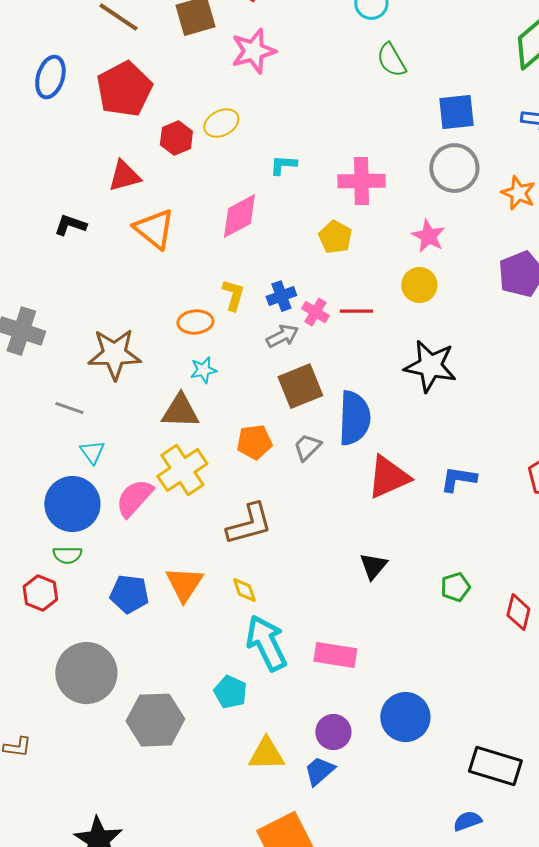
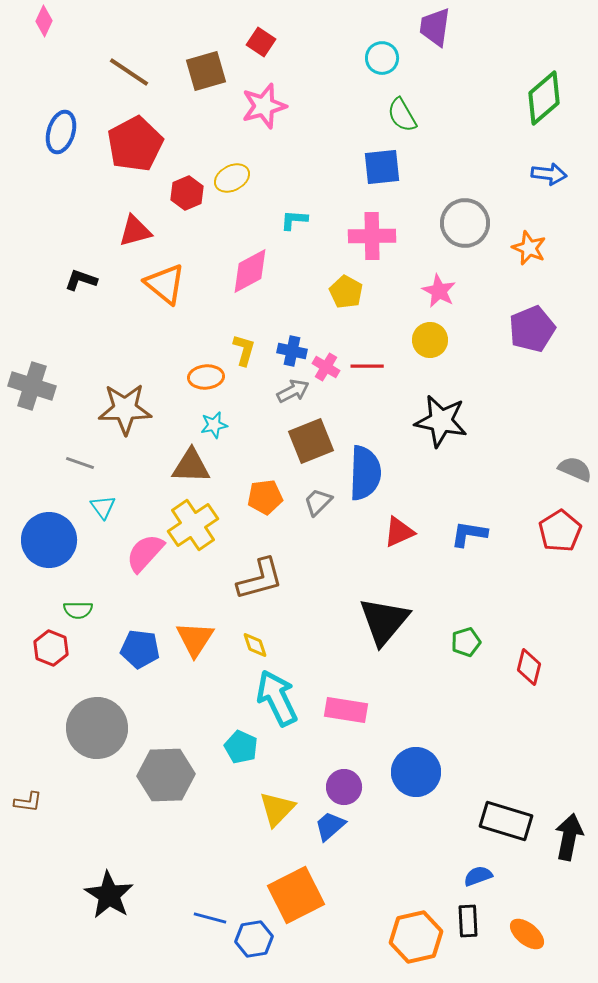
blue square: (456, 112) -> (382, 167), moved
blue cross: (281, 296) -> (292, 351), turned 32
red triangle: (388, 477) -> (399, 532), size x0.7
blue circle: (72, 504) -> (49, 540), moved
black triangle: (373, 566) -> (384, 621), size x1.8
yellow triangle: (266, 754) -> (277, 809), turned -45

